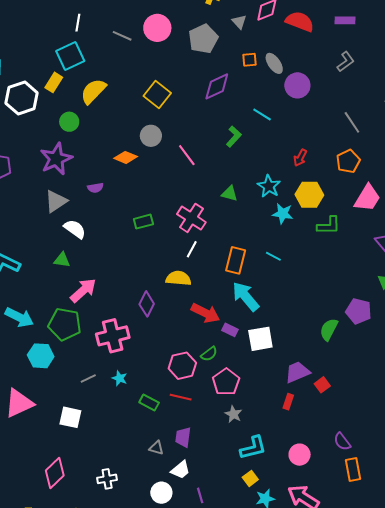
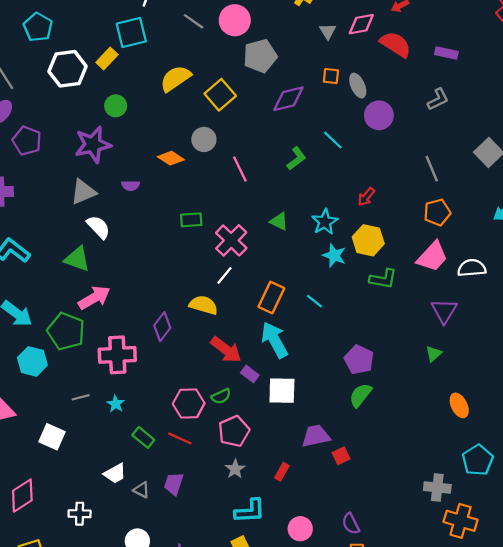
gray pentagon: (203, 39) -> (260, 56), moved
yellow semicircle: (93, 91) -> (175, 78), moved
orange pentagon: (348, 161) -> (437, 212), moved
green rectangle: (143, 222) -> (191, 220), moved
green triangle: (62, 260) -> (77, 259), size x1.4
purple pentagon: (359, 311) -> (359, 360), moved
red rectangle: (288, 402) -> (282, 472), moved
white trapezoid: (180, 470) -> (115, 473), moved

